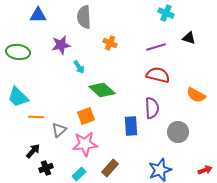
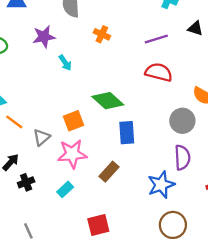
green diamond: (102, 90) -> (108, 101), moved
purple semicircle: (152, 108) -> (182, 157), moved
orange line: (36, 117) -> (14, 122), turned 35
gray circle: (178, 132) -> (182, 121), moved
brown rectangle: (110, 168) -> (109, 172), moved

